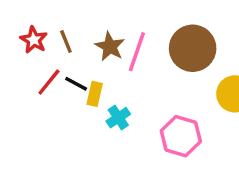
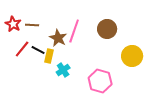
brown line: (66, 42) -> (32, 25), turned -64
brown star: (110, 47) -> (58, 38), moved
brown circle: (193, 48) -> (107, 29), size x0.7

